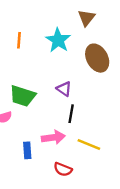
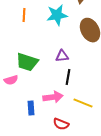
cyan star: (58, 40) -> (57, 15), turned 30
purple triangle: (64, 89) -> (62, 56), turned -40

